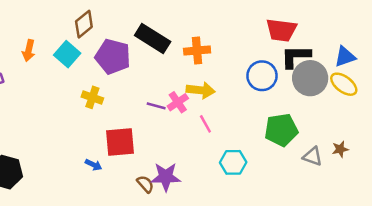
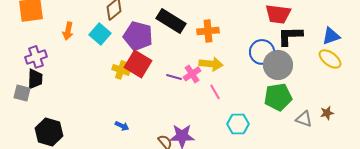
gray circle: (310, 78) -> (278, 65), moved
red square: (120, 142) -> (138, 64), moved, turned 36

